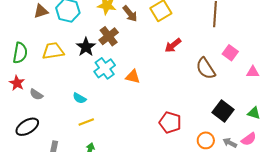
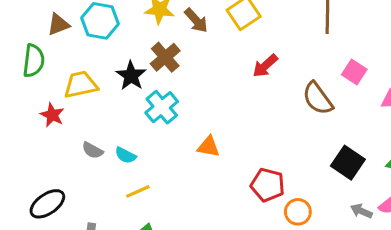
green semicircle: (20, 53) -> (34, 61), moved
orange triangle: (133, 77) -> (209, 147), moved
red star: (17, 83) -> (52, 115), moved
gray semicircle: (36, 94) -> (92, 150), moved
orange circle: (206, 140) -> (298, 212), moved

